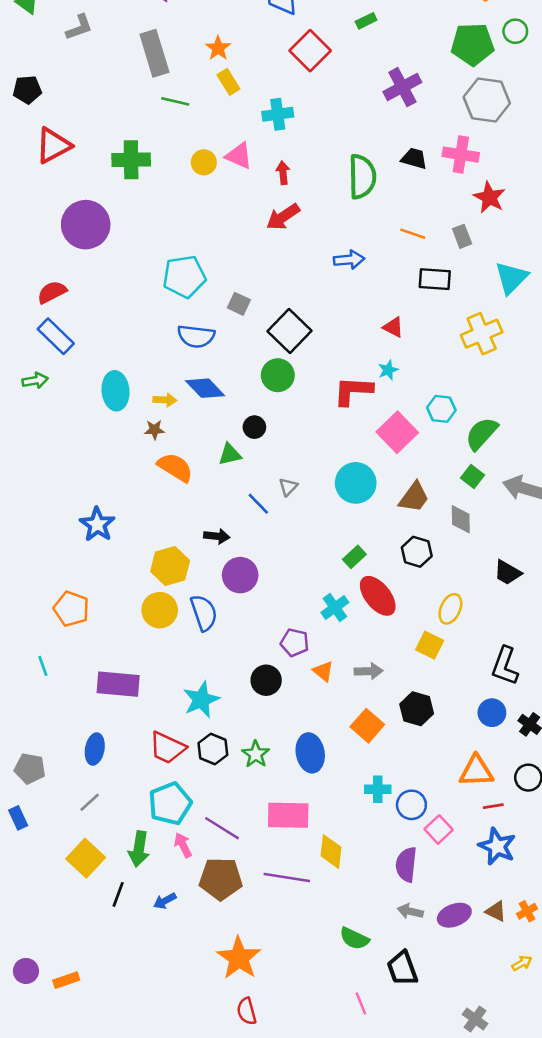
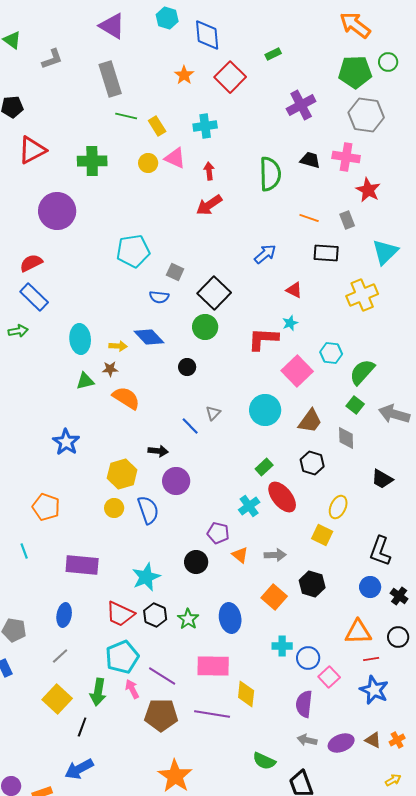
orange star: (218, 48) -> (184, 75), moved
yellow rectangle: (228, 82) -> (157, 126), moved
blue arrow: (349, 260) -> (265, 254), moved, turned -35
blue semicircle: (196, 336) -> (159, 297), moved, size x0.7
green triangle: (230, 454) -> (85, 381), moved
yellow circle: (160, 610) -> (114, 508), size x0.7
blue arrow: (165, 901) -> (79, 769), moved, size x1.6

